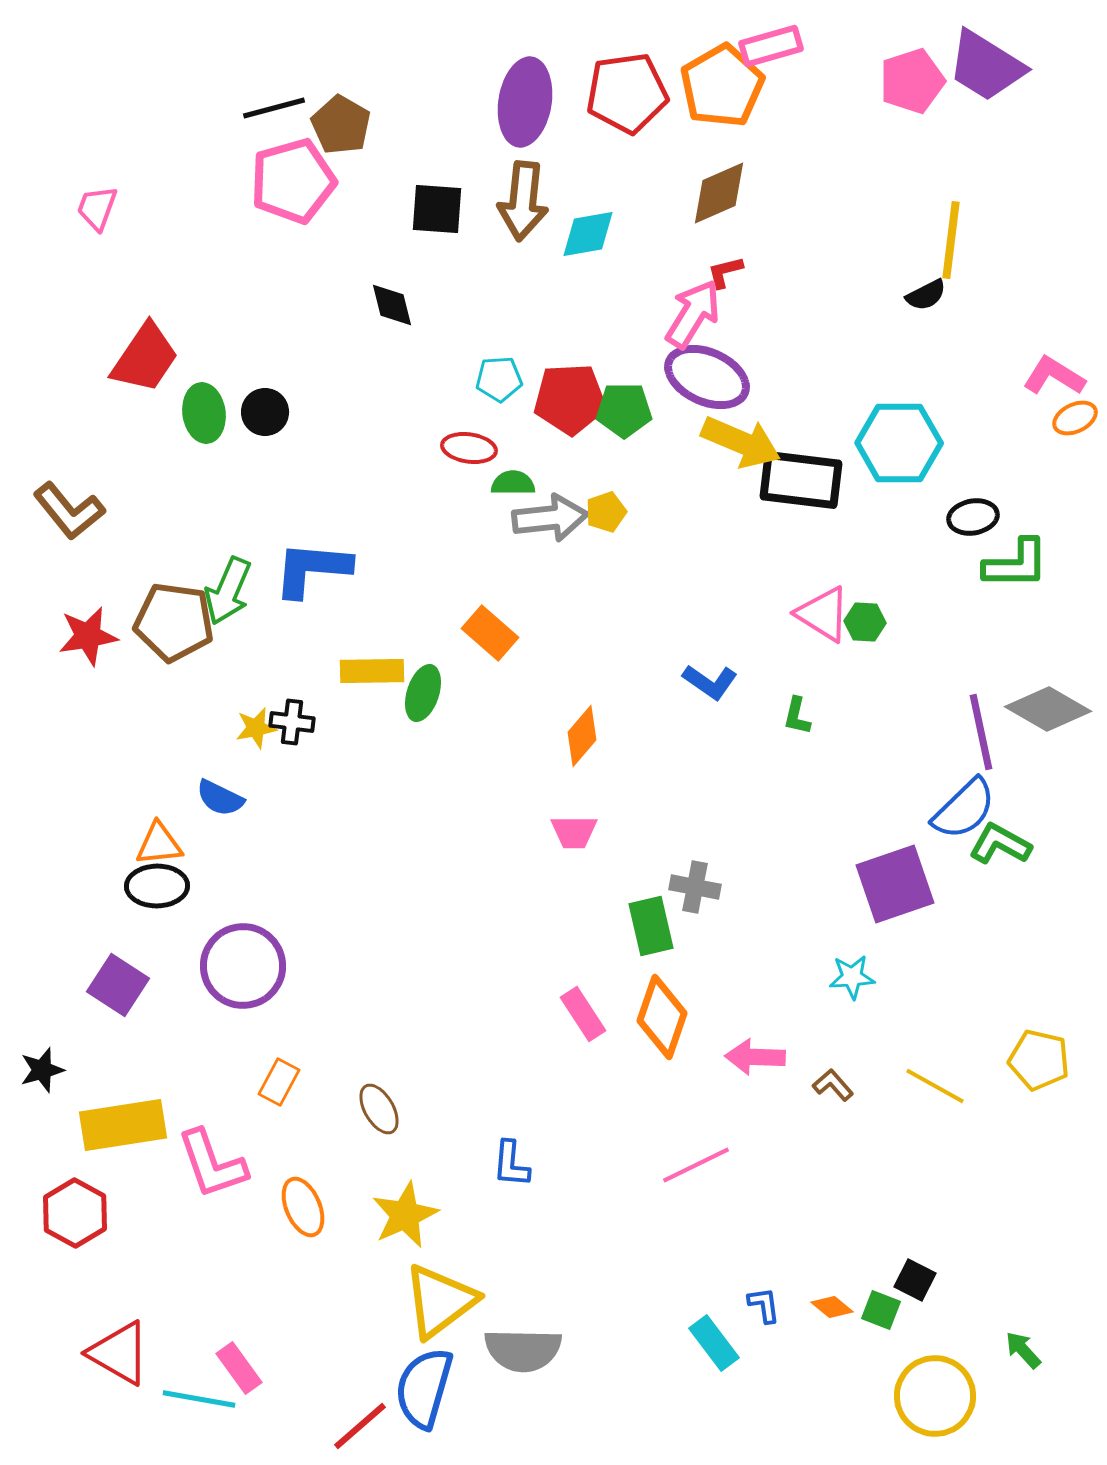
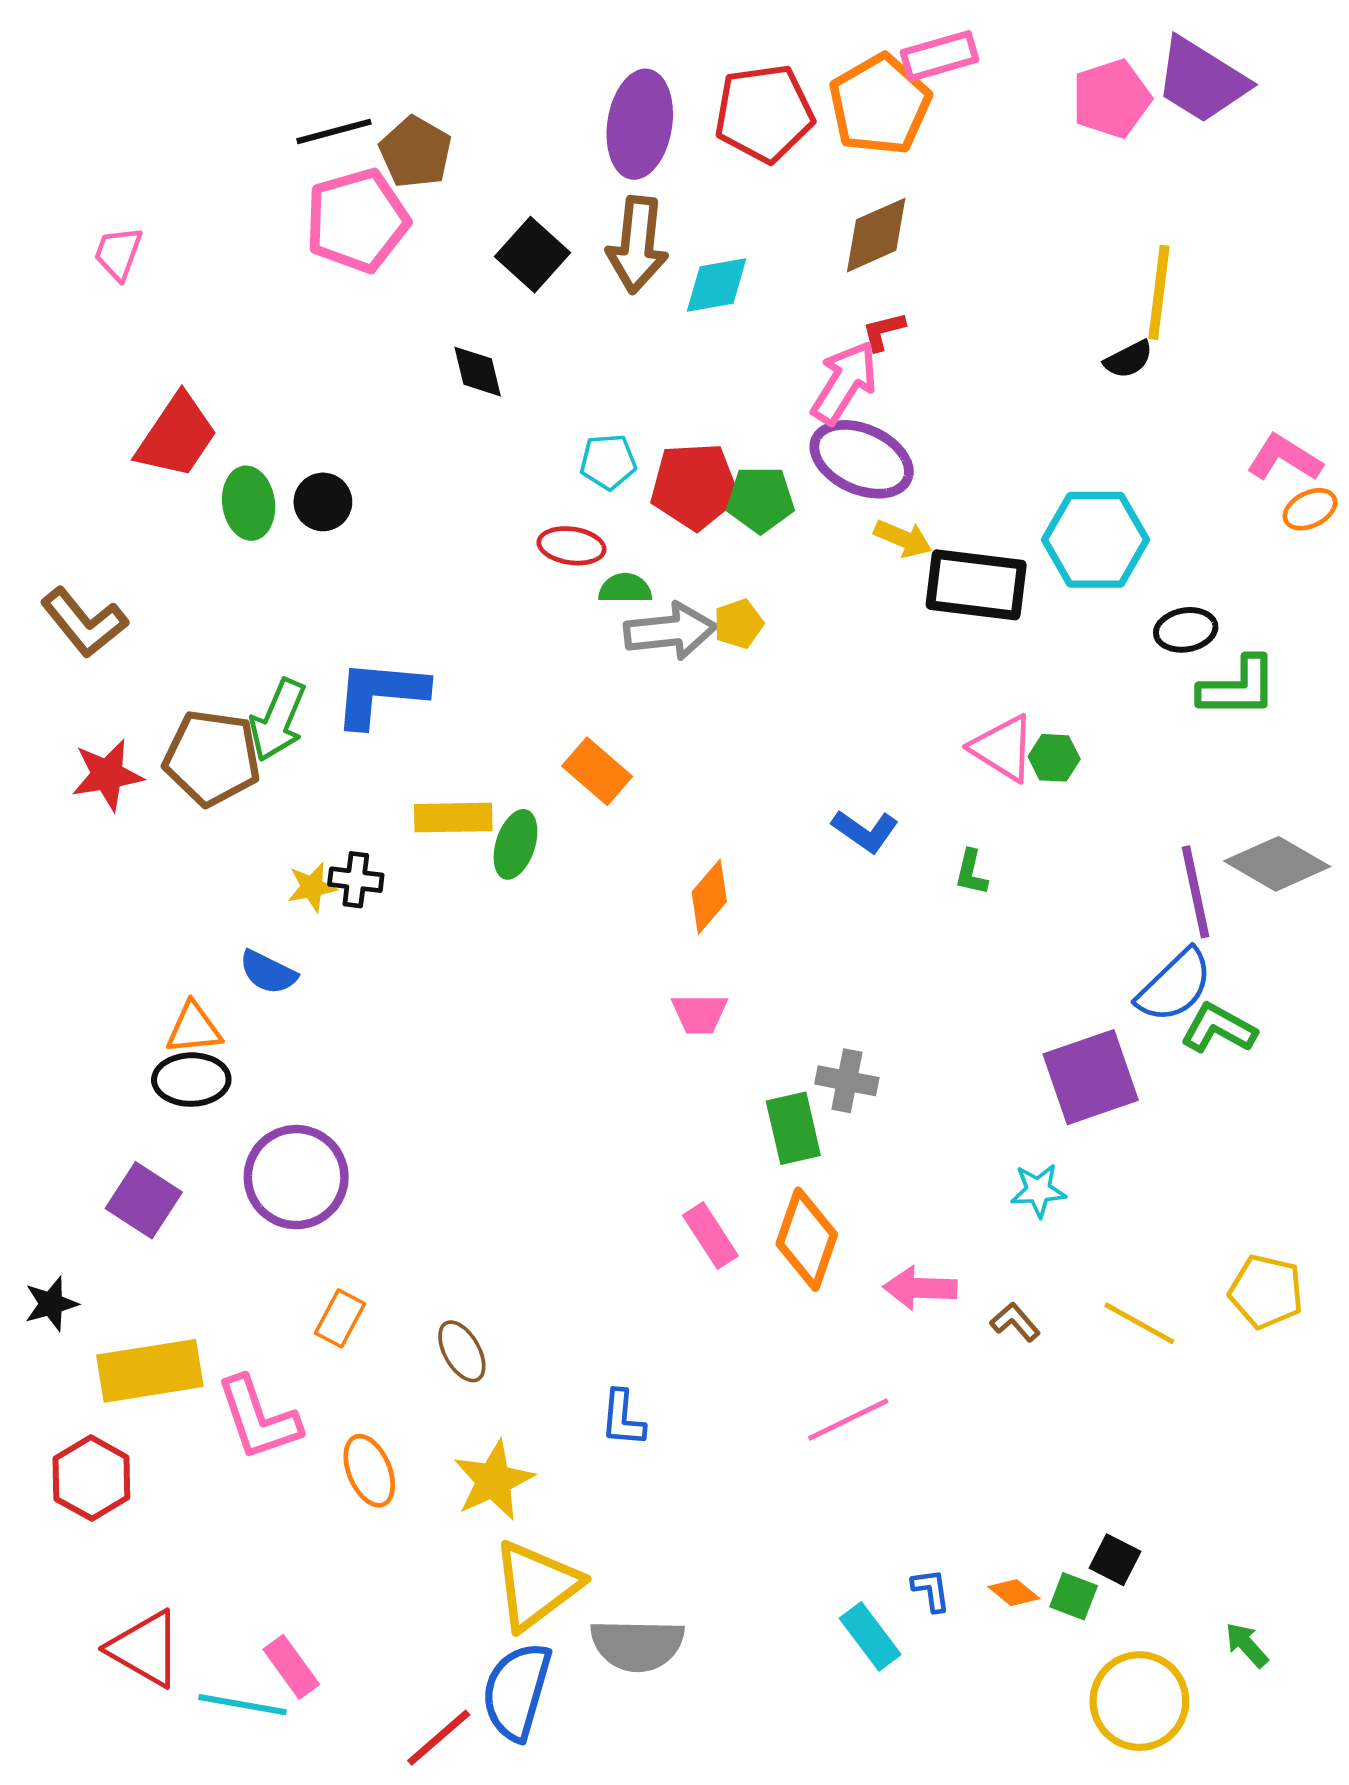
black square: (437, 209) -> (533, 255), turned 38
yellow arrow: (741, 442) -> (903, 538), size x0.6

